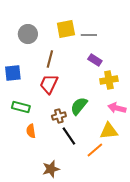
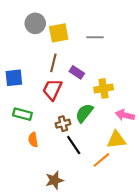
yellow square: (66, 29) -> (59, 33), moved
gray circle: (28, 34) -> (35, 23), moved
purple rectangle: (95, 60) -> (77, 72), moved
yellow cross: (109, 80) -> (104, 88), moved

